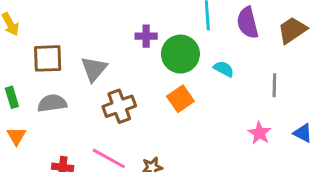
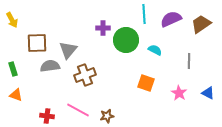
purple semicircle: (248, 23) -> (171, 19), turned 80
orange square: (180, 99) -> (146, 83), moved, turned -36
gray semicircle: (52, 103) -> (50, 66), moved
orange triangle: (16, 136) -> (16, 95), turned -40

